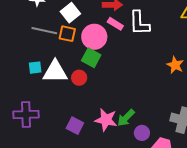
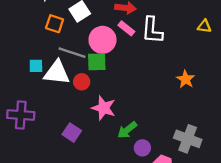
gray line: (44, 31) -> (72, 53), moved
orange square: (67, 34) -> (55, 24), moved
green square: (91, 58) -> (97, 62), turned -36
pink star: (106, 120) -> (104, 108), moved

